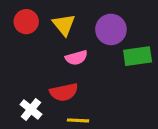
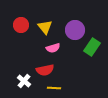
green rectangle: (138, 56) -> (92, 47), turned -48

